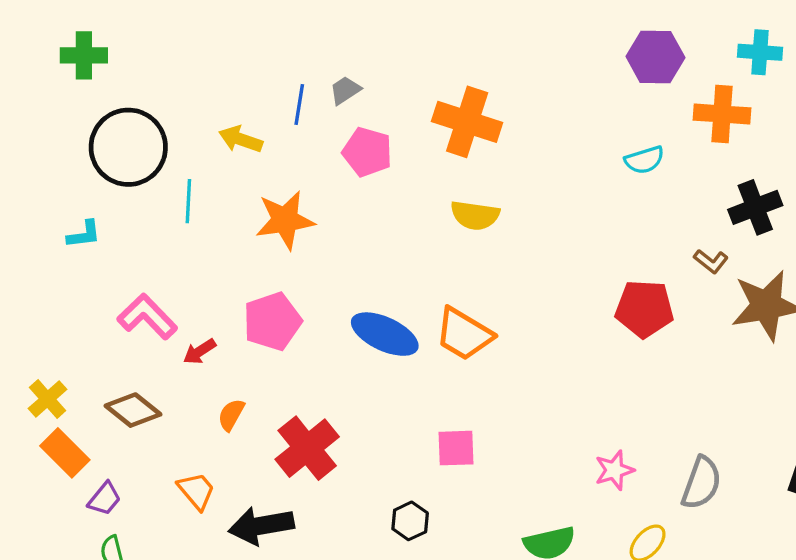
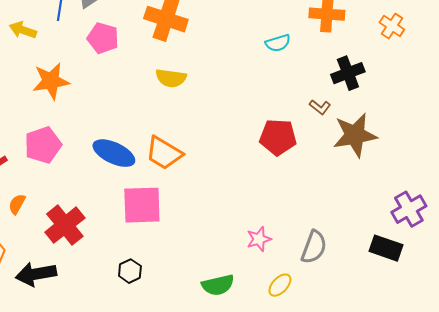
pink square: (456, 448) -> (142, 205), moved, size x1.6

